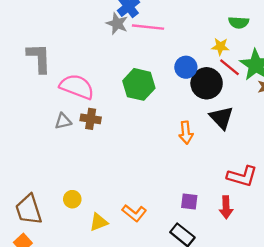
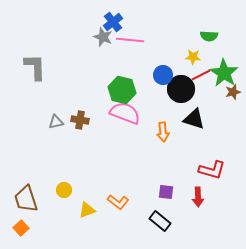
red line: (229, 67) -> (201, 75), turned -66
pink semicircle: (77, 87) -> (125, 113), moved
black triangle: (221, 118) -> (194, 119), turned -30

